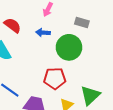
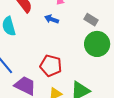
green circle: (69, 47) -> (97, 44), moved

